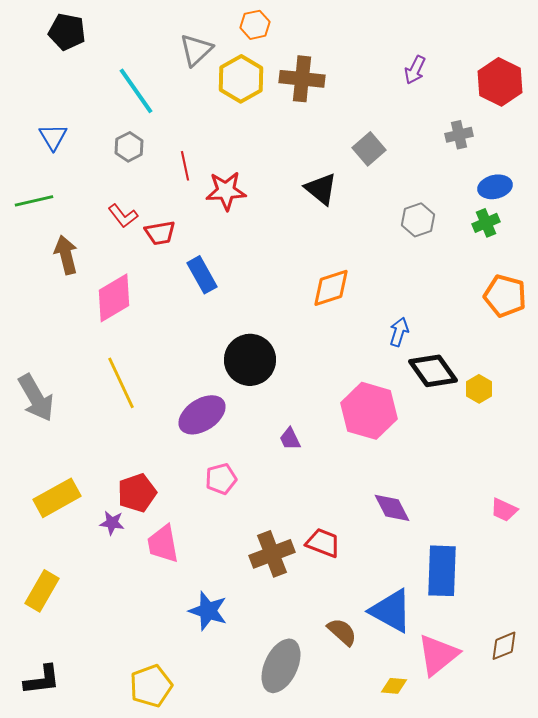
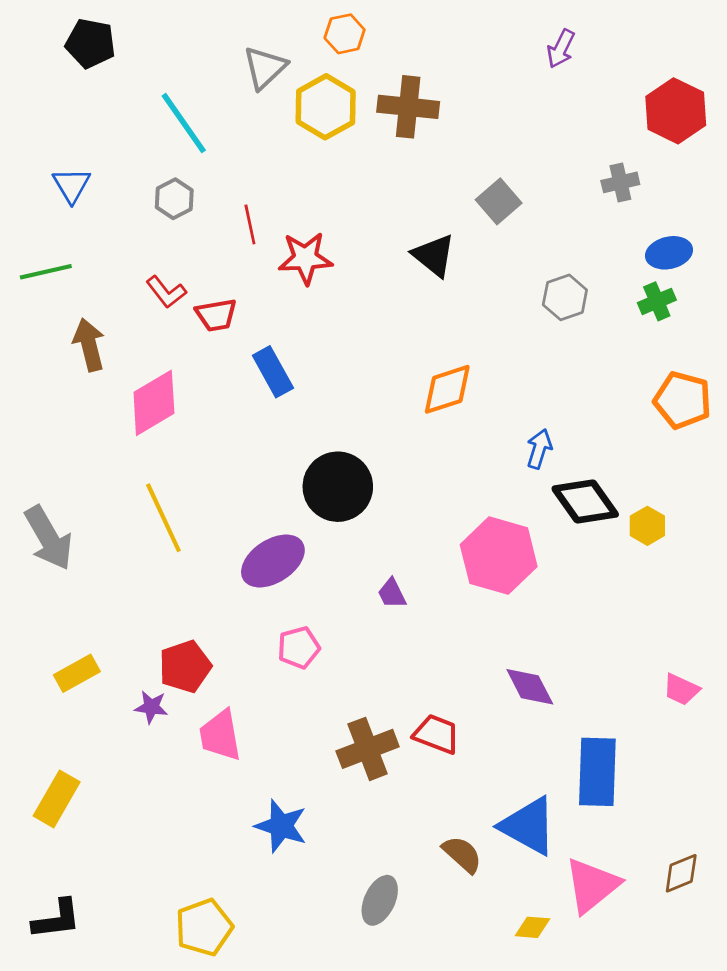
purple arrow: (415, 70) -> (561, 49), moved
yellow rectangle: (57, 498) -> (77, 673), size x0.7
gray ellipse: (281, 666) -> (380, 900), size x0.7

